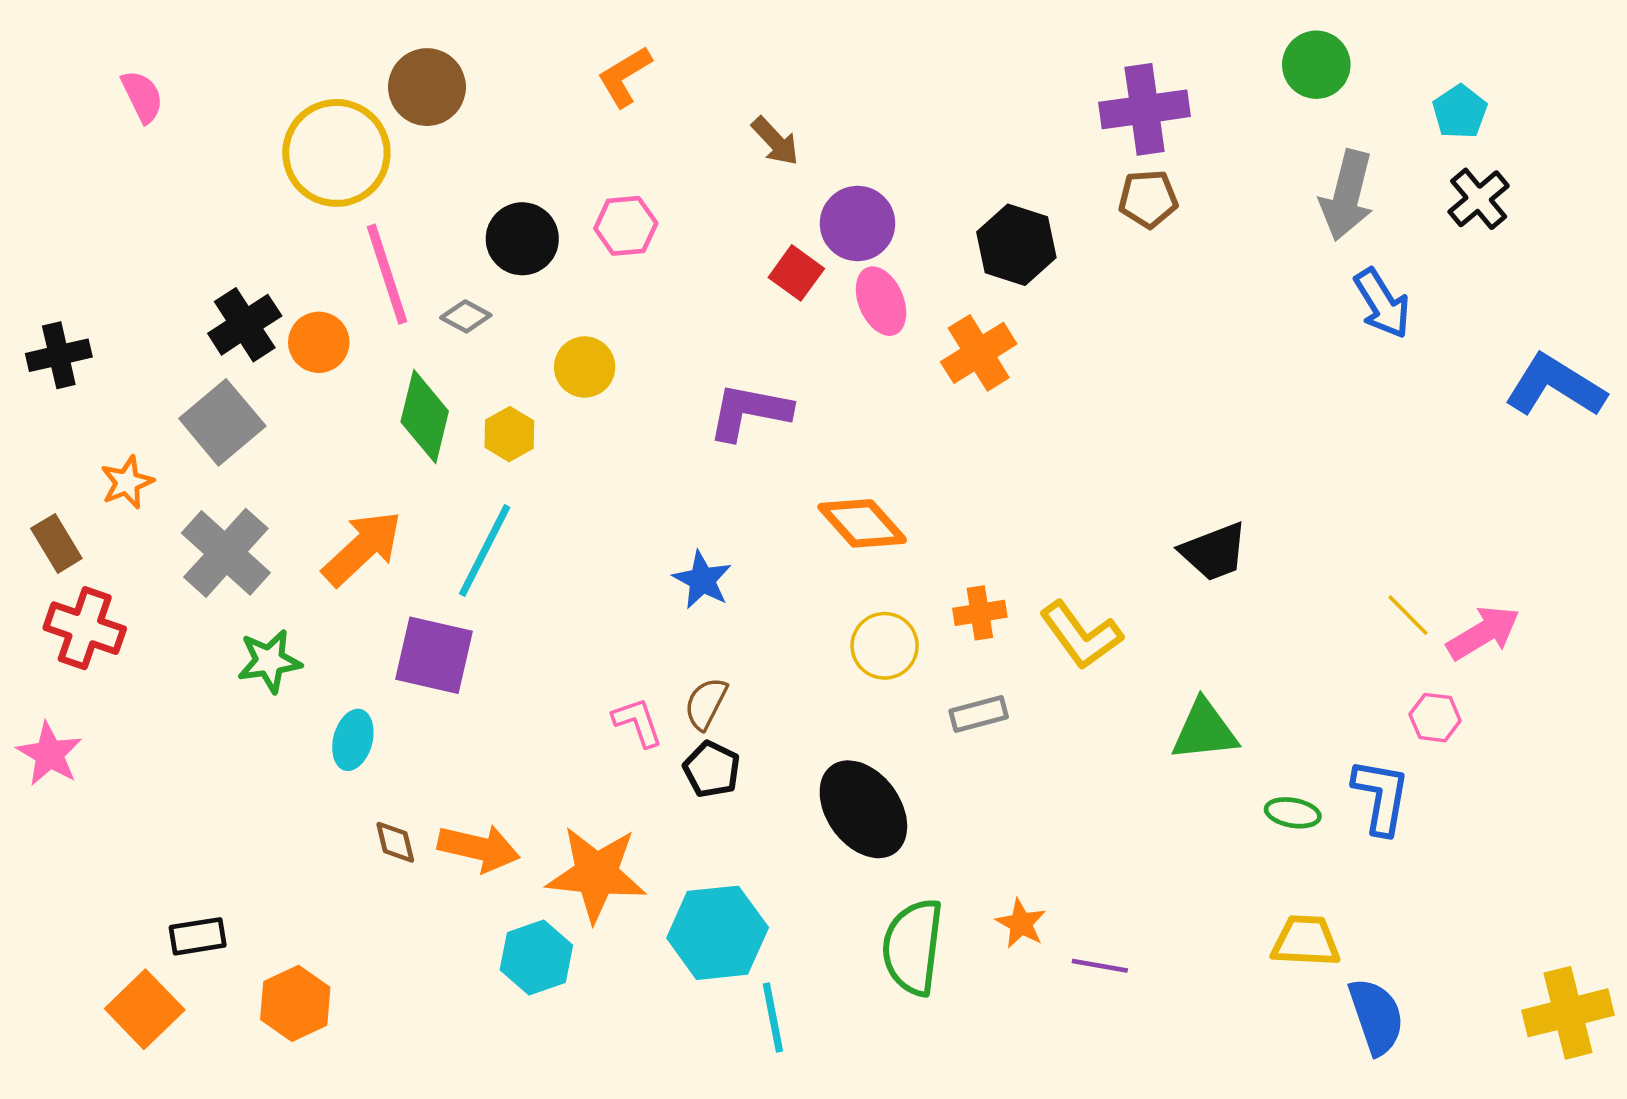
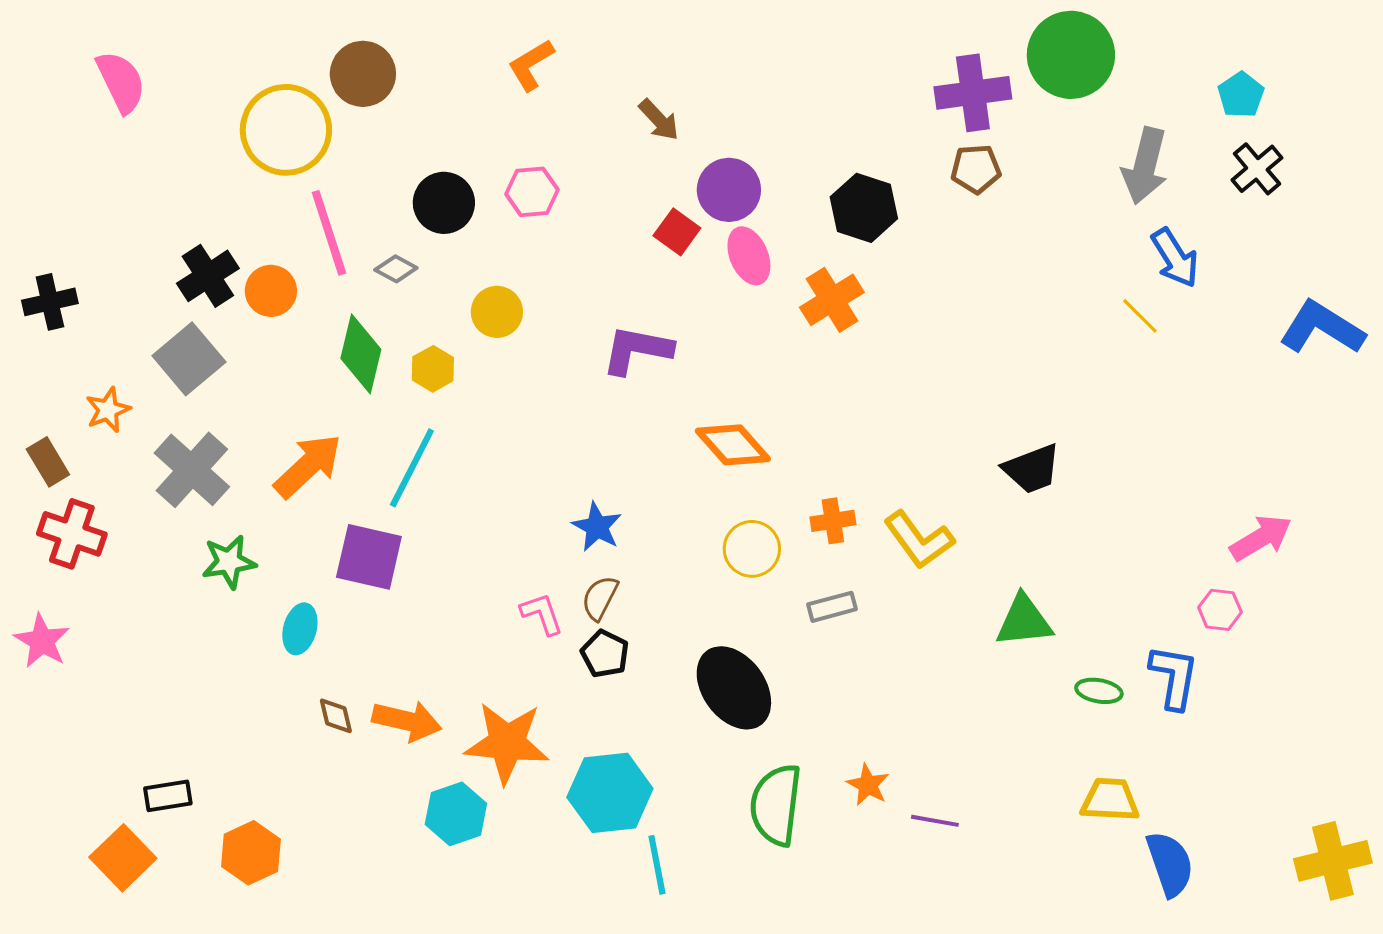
green circle: (1316, 65) -> (1071, 55), moved, size x1.5
pink semicircle: (142, 96) -> (121, 82), size x1.4
blue star: (702, 580) -> (597, 527), moved
yellow line: (1408, 615) -> (1140, 316), moved

